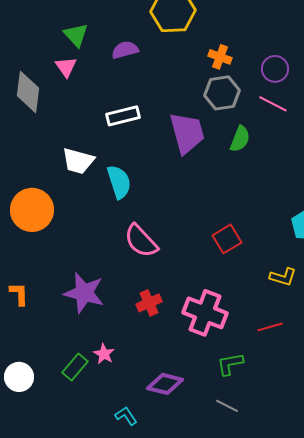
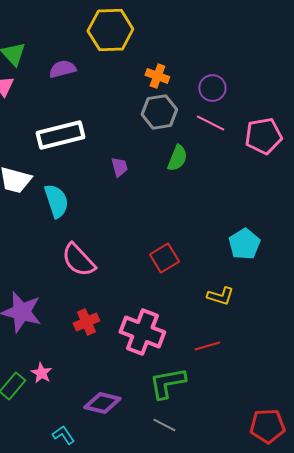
white rectangle: (123, 116) -> (60, 135), size x1.4
purple trapezoid: (187, 133) -> (119, 167), moved, size x0.5
green L-shape: (230, 364) -> (167, 383), size x1.4

